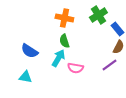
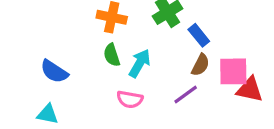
cyan arrow: (58, 58) -> (140, 63), moved

